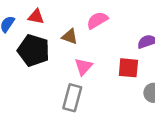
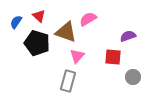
red triangle: (36, 17) -> (39, 16), turned 32
brown triangle: (70, 37) -> (66, 32), size x1.6

